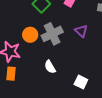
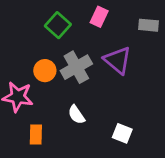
purple triangle: (81, 31) -> (118, 60), size x1.5
orange rectangle: (11, 74) -> (36, 134), moved

